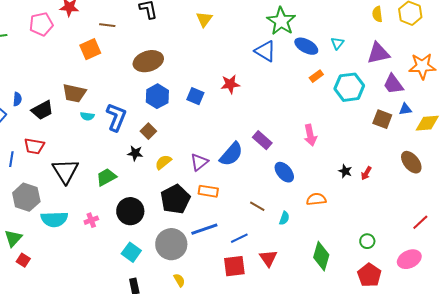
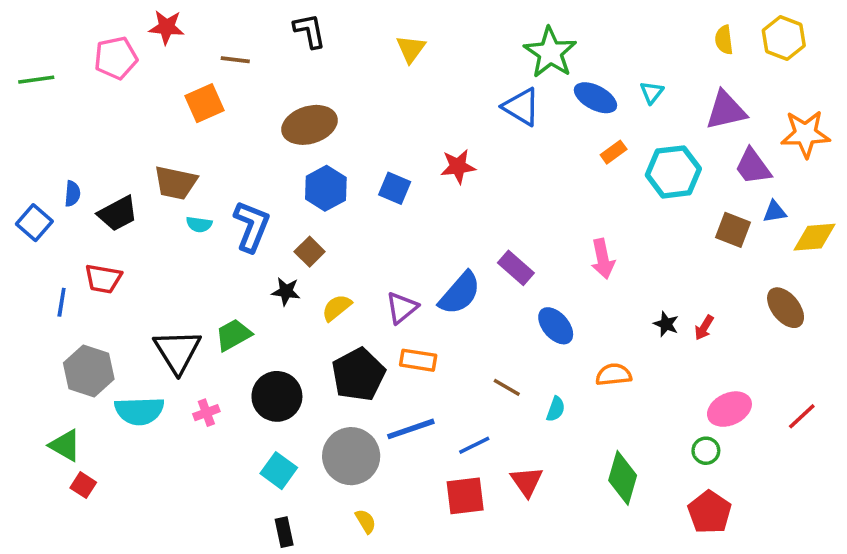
black triangle: (65, 171) -> (177, 351), moved
green triangle: (13, 238) -> (65, 445), turned -42
pink ellipse: (409, 259) -> (729, 409), moved

